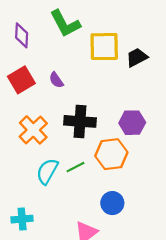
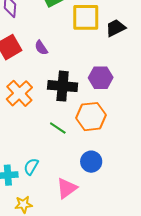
purple hexagon: (132, 123) -> (101, 78), moved
green line: (75, 167) -> (58, 128), turned 60
cyan semicircle: (47, 171) -> (31, 167), moved, size x0.7

